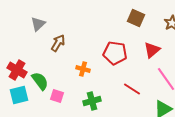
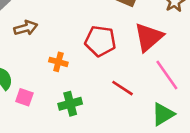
brown arrow: (58, 43) -> (26, 28), turned 42
red triangle: (152, 50) -> (149, 37), size x1.4

